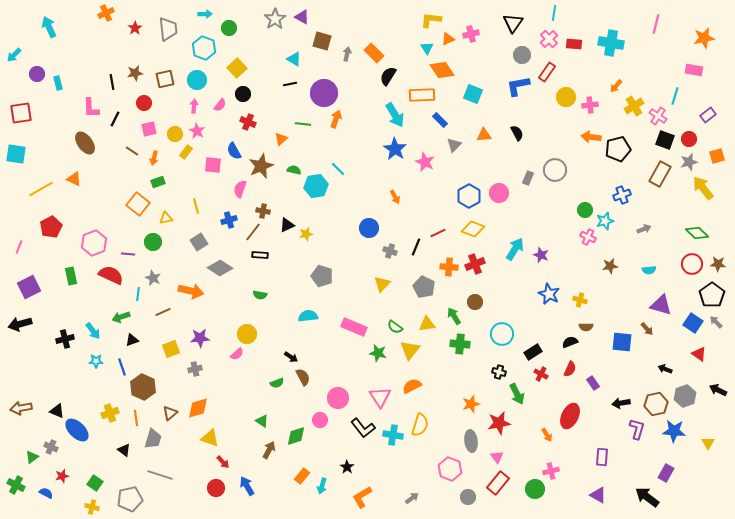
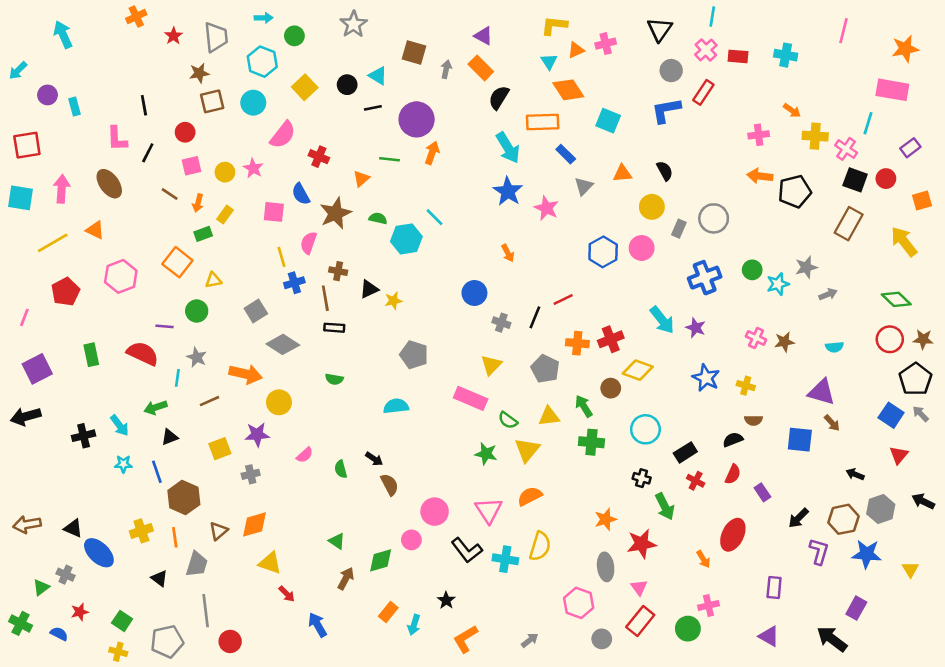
purple triangle: (302, 17) -> (483, 36), moved
cyan cross: (611, 43) -> (786, 55), size x0.7
pink rectangle: (694, 70) -> (892, 90), size x1.4
brown star: (135, 73) -> (199, 73), moved
orange arrow: (616, 86) -> (792, 110), turned -96
black circle: (243, 94) -> (347, 85), moved
yellow circle: (566, 97) -> (652, 207), moved
pink semicircle: (220, 105) -> (283, 135), size x1.6
pink arrow: (194, 106) -> (62, 189), moved, size x1.5
yellow cross: (634, 106) -> (815, 136), turned 36
yellow rectangle: (186, 152) -> (225, 215), moved
gray star: (689, 162) -> (806, 267), moved
blue cross: (622, 195) -> (705, 278), moved, size x1.4
yellow line: (196, 206) -> (282, 257), moved
yellow diamond: (473, 229) -> (638, 370), moved
brown line: (253, 232) -> (325, 298), turned -48
pink cross: (588, 237) -> (756, 338), moved
pink hexagon: (94, 243) -> (121, 276), moved
cyan arrow: (515, 249) -> (662, 320), turned 110
purple triangle: (661, 305) -> (822, 392), moved
pink rectangle: (354, 327) -> (471, 398), moved
yellow circle: (247, 334) -> (279, 402), moved
red triangle: (699, 354) -> (899, 455), turned 35
green semicircle: (277, 383) -> (341, 469), moved, turned 96
black arrow: (621, 403) -> (798, 518), turned -36
gray line: (160, 475) -> (206, 611), turned 65
red circle: (216, 488) -> (230, 641), moved

